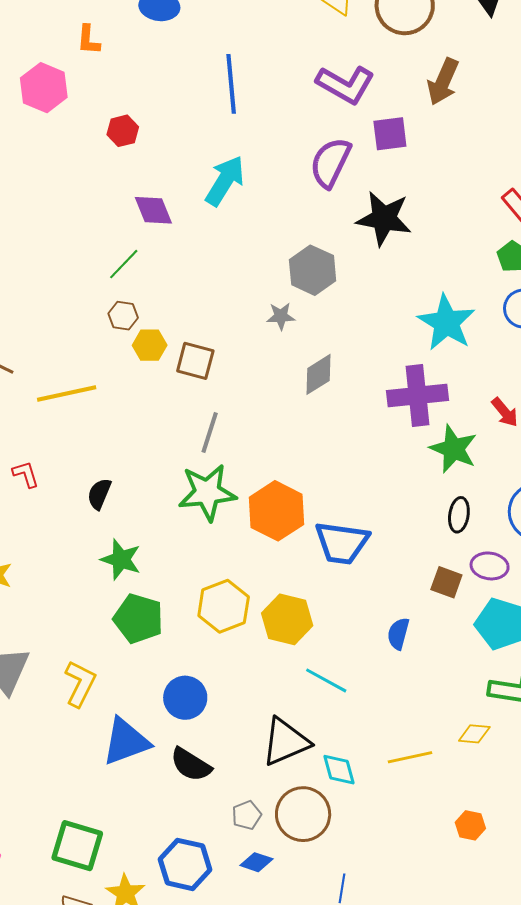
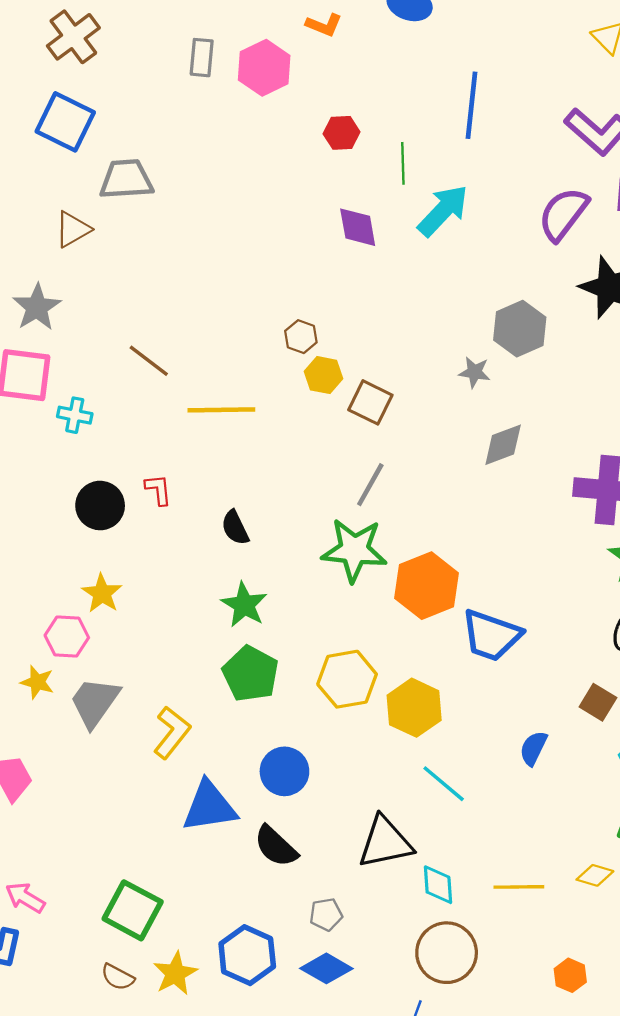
orange L-shape: (88, 40) -> (324, 25), turned -84
green line: (124, 264) -> (403, 163), moved, turned -57
black semicircle: (99, 494) -> (235, 528), turned -60
brown circle: (303, 814) -> (447, 953), moved
blue diamond: (256, 862) -> (326, 968), size x1.4

